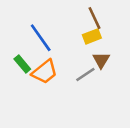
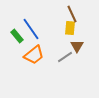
yellow rectangle: (92, 36) -> (70, 28), turned -64
green rectangle: (22, 64) -> (17, 36), moved

